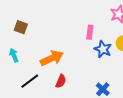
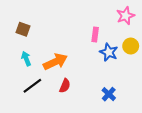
cyan arrow: (14, 55) -> (26, 59), moved

